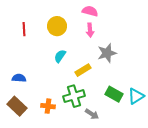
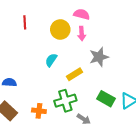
yellow circle: (57, 26) -> (60, 29), moved
red line: (24, 29) -> (25, 22), moved

